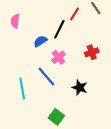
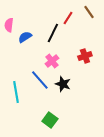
blue semicircle: (40, 41) -> (25, 37), moved
black star: (80, 88) -> (63, 84), moved

